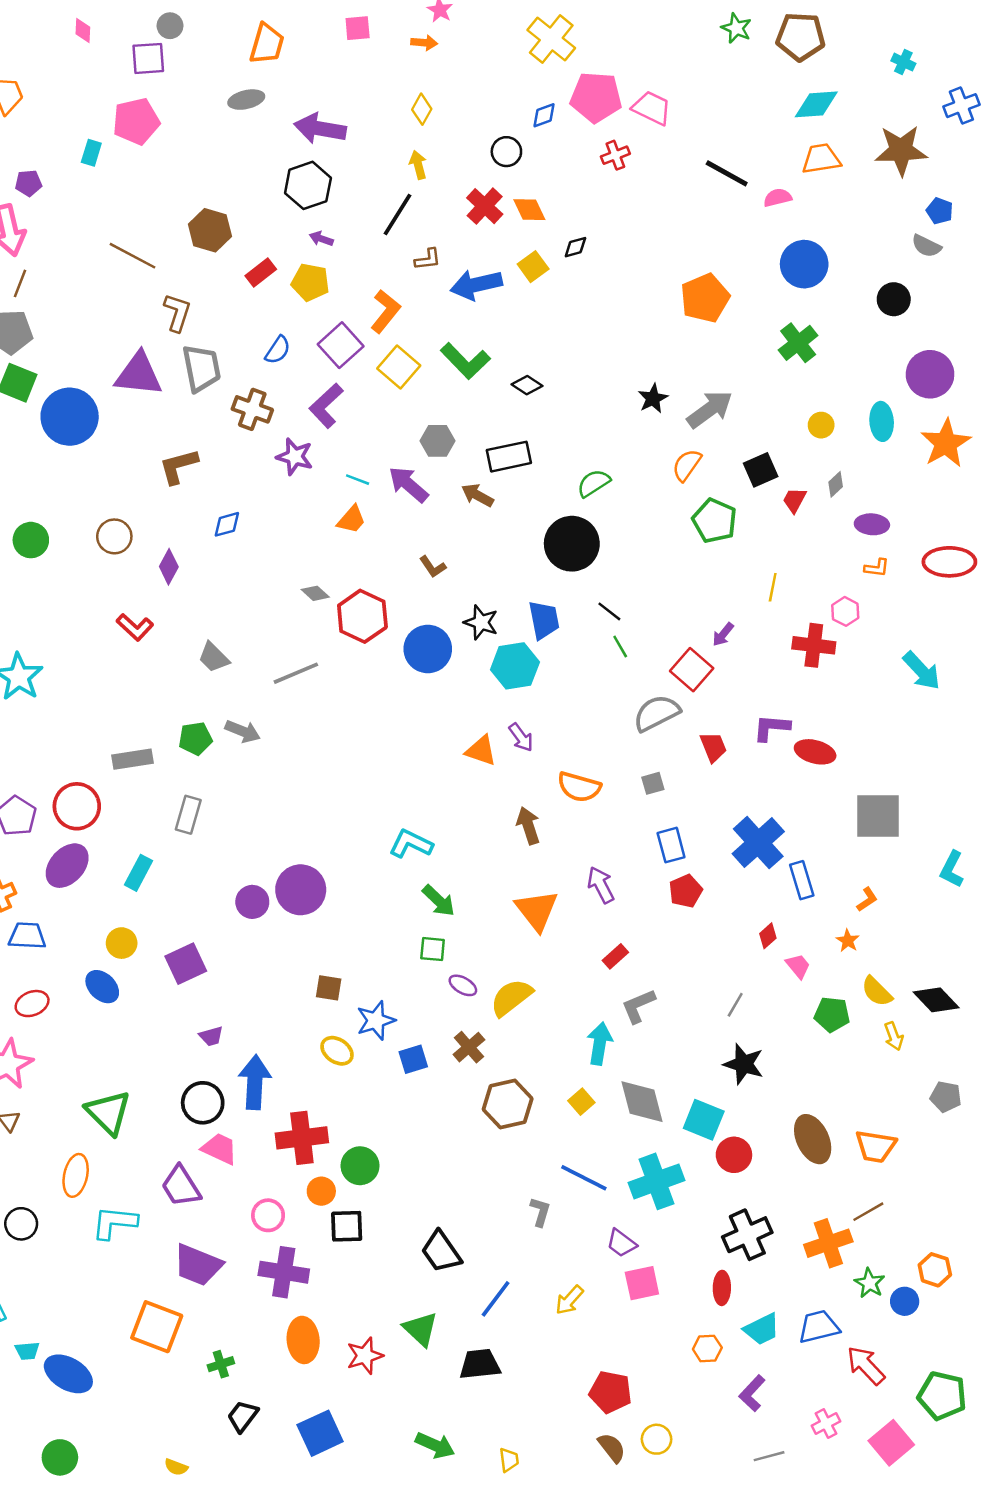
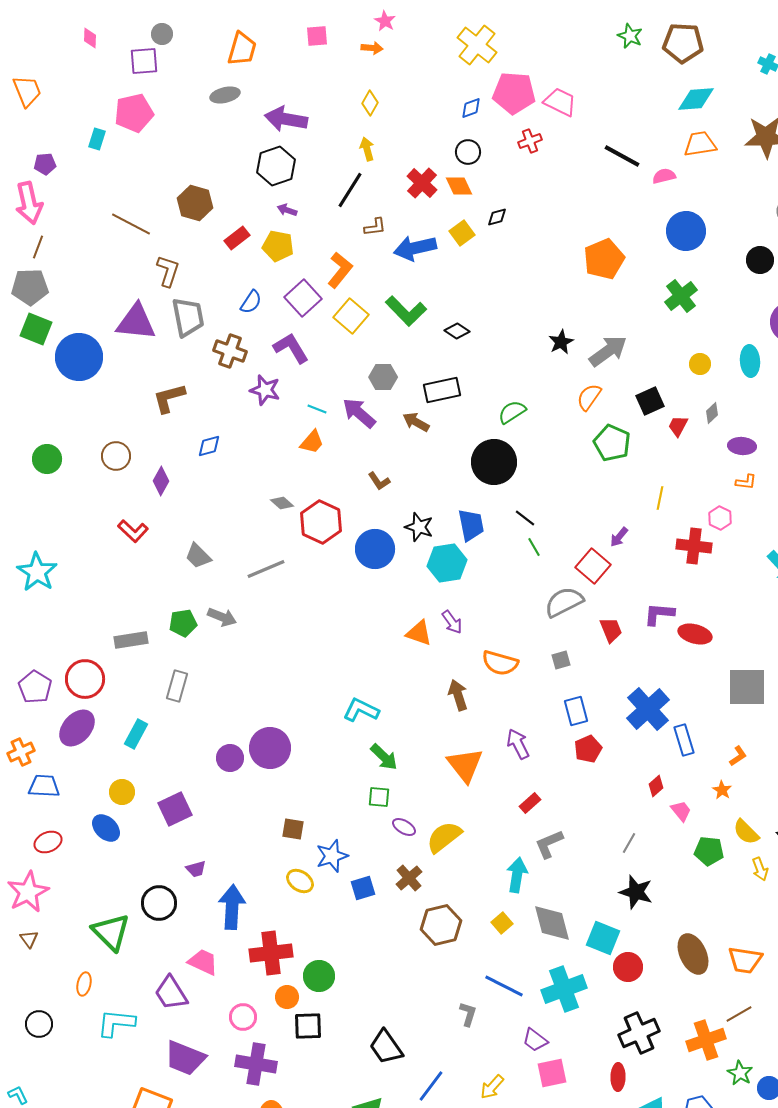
black circle: (506, 152) -> (468, 152), moved
purple L-shape: (326, 406) -> (291, 348), turned 102
black circle: (203, 1103) -> (159, 903), moved
orange ellipse: (76, 1175) -> (84, 984), size x0.7

